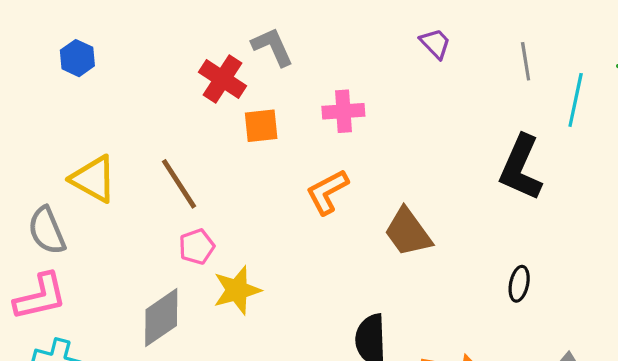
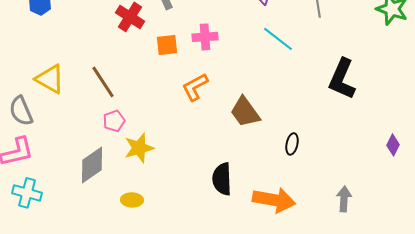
cyan line: (576, 100) -> (278, 39), moved, turned -64
orange square: (261, 126) -> (167, 45), moved
black L-shape: (521, 168) -> (342, 79), moved
black ellipse: (519, 284) -> (292, 144), moved

